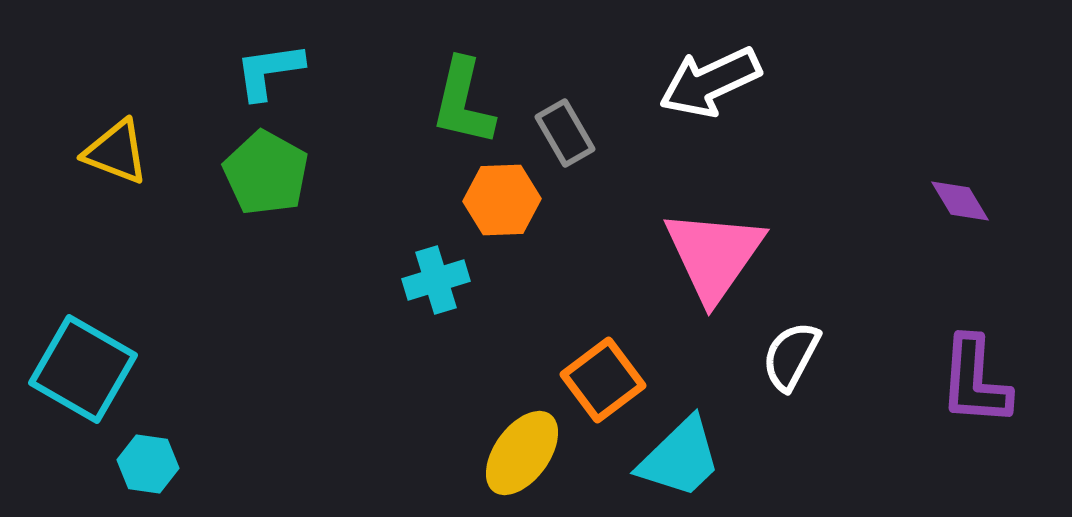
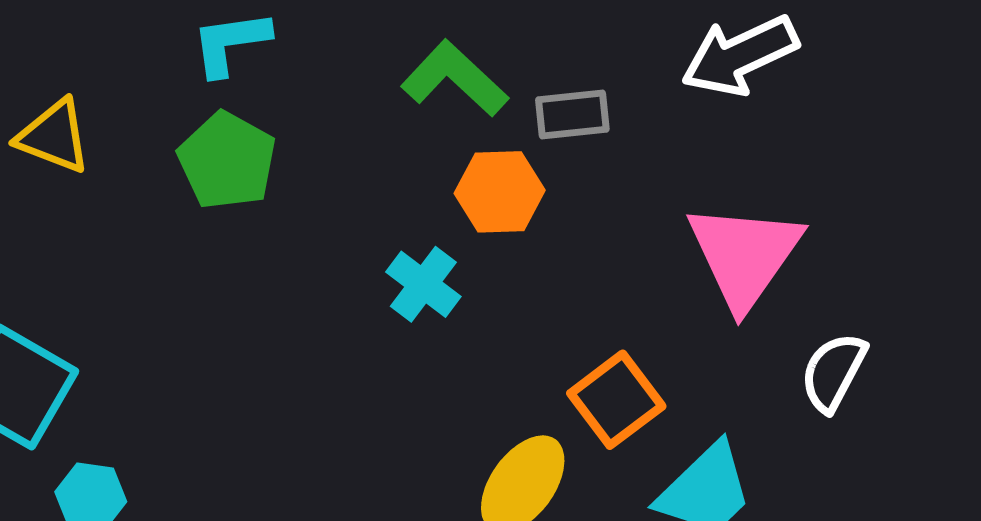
green L-shape: (463, 102) -> (455, 79), turned 120
gray rectangle: (565, 133) -> (572, 114), turned -66
cyan cross: (436, 280) -> (423, 284), turned -36

